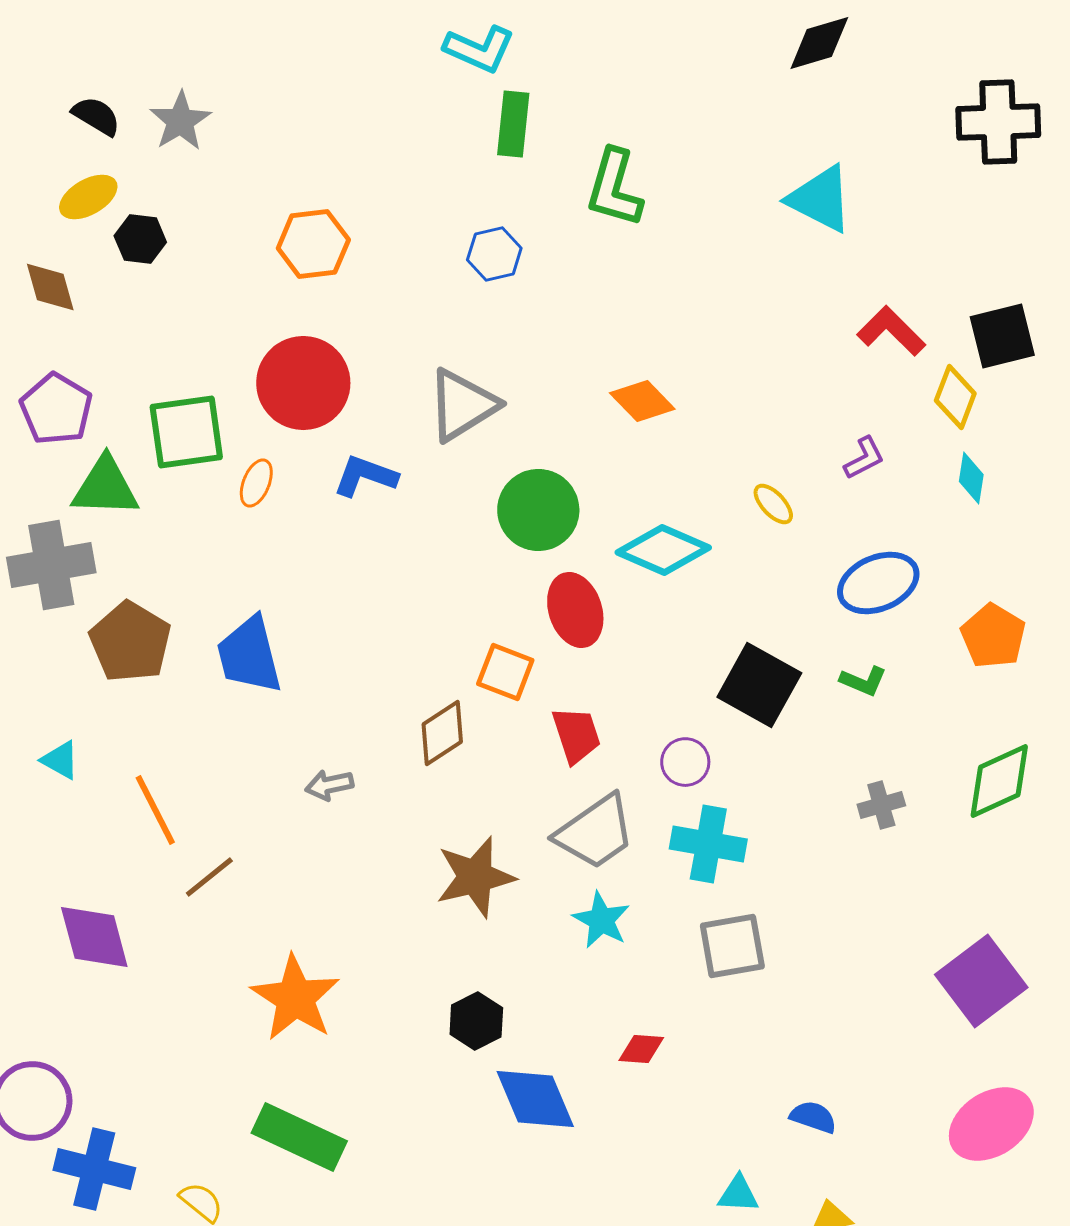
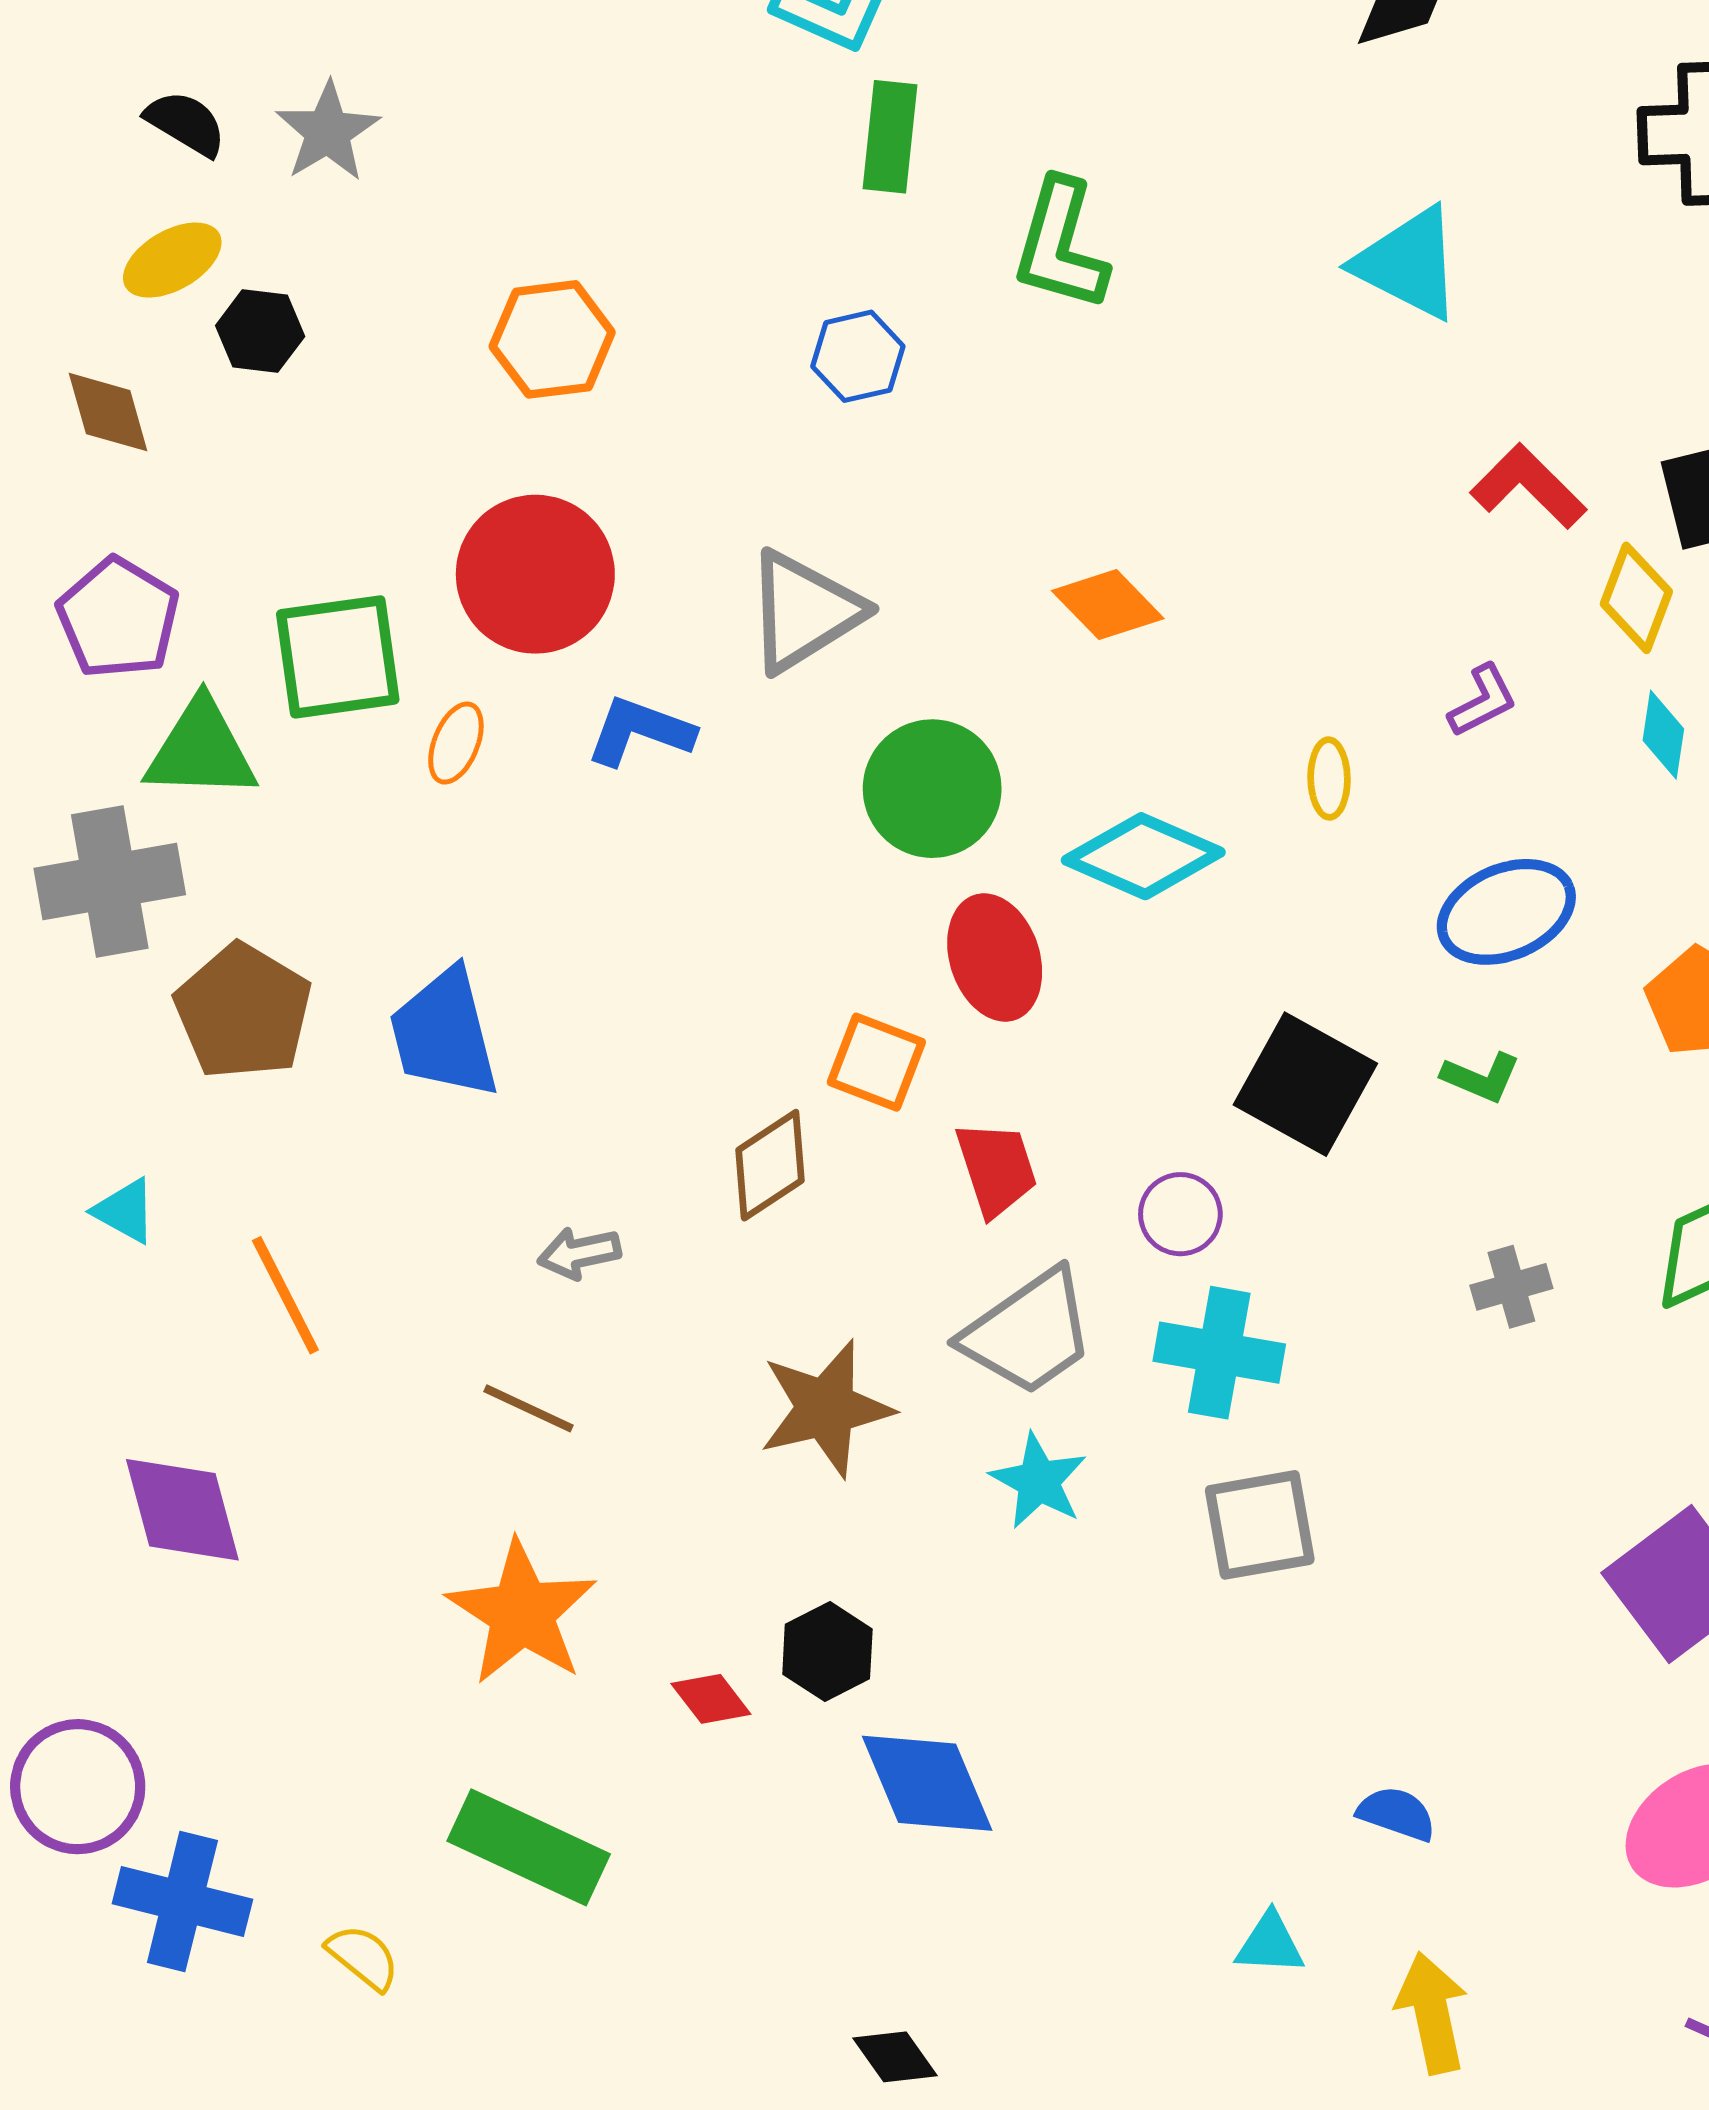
yellow ellipse: (773, 504) -> (1329, 778), turned 42
brown line: (209, 877) -> (529, 1408), moved, turned 64
red diamond: (641, 1049) -> (711, 1699), moved, turned 48

